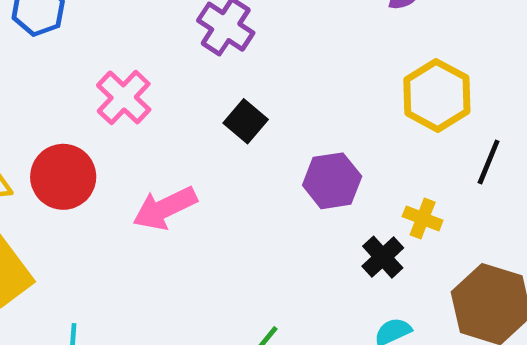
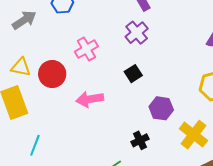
yellow cross: (423, 218) -> (194, 135), size x1.8
black cross: (383, 257) -> (140, 140), moved

